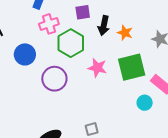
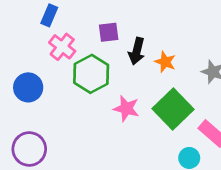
pink cross: (49, 24) -> (62, 47), turned -36
green square: (132, 67) -> (173, 109), turned -32
purple circle: (54, 79) -> (29, 149), moved

